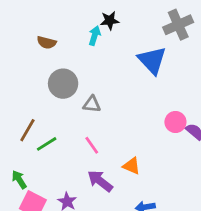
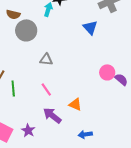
blue triangle: (152, 60) -> (90, 27), size x0.7
gray circle: (63, 84) -> (26, 30), moved
green line: (47, 144) -> (13, 88), turned -63

